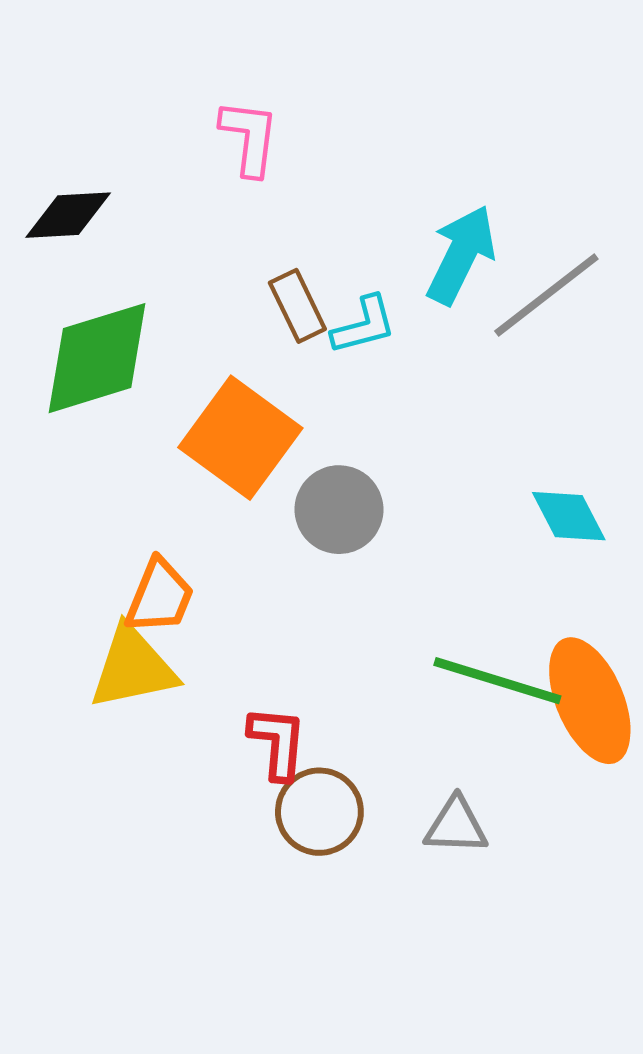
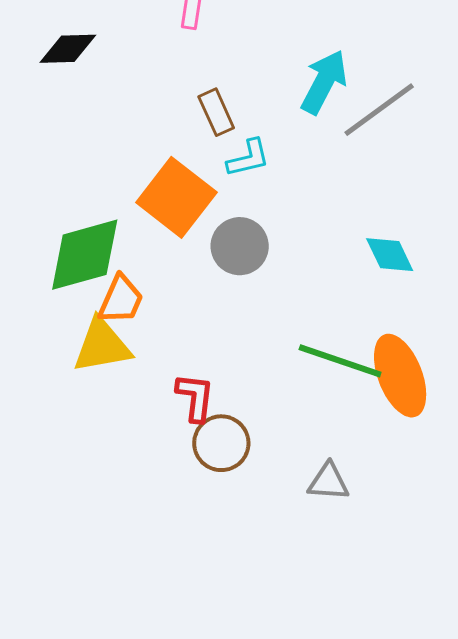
cyan L-shape: (364, 325) -> (248, 158), moved
green diamond: (97, 358) -> (85, 255), moved
gray triangle: (456, 826) -> (328, 482), moved

